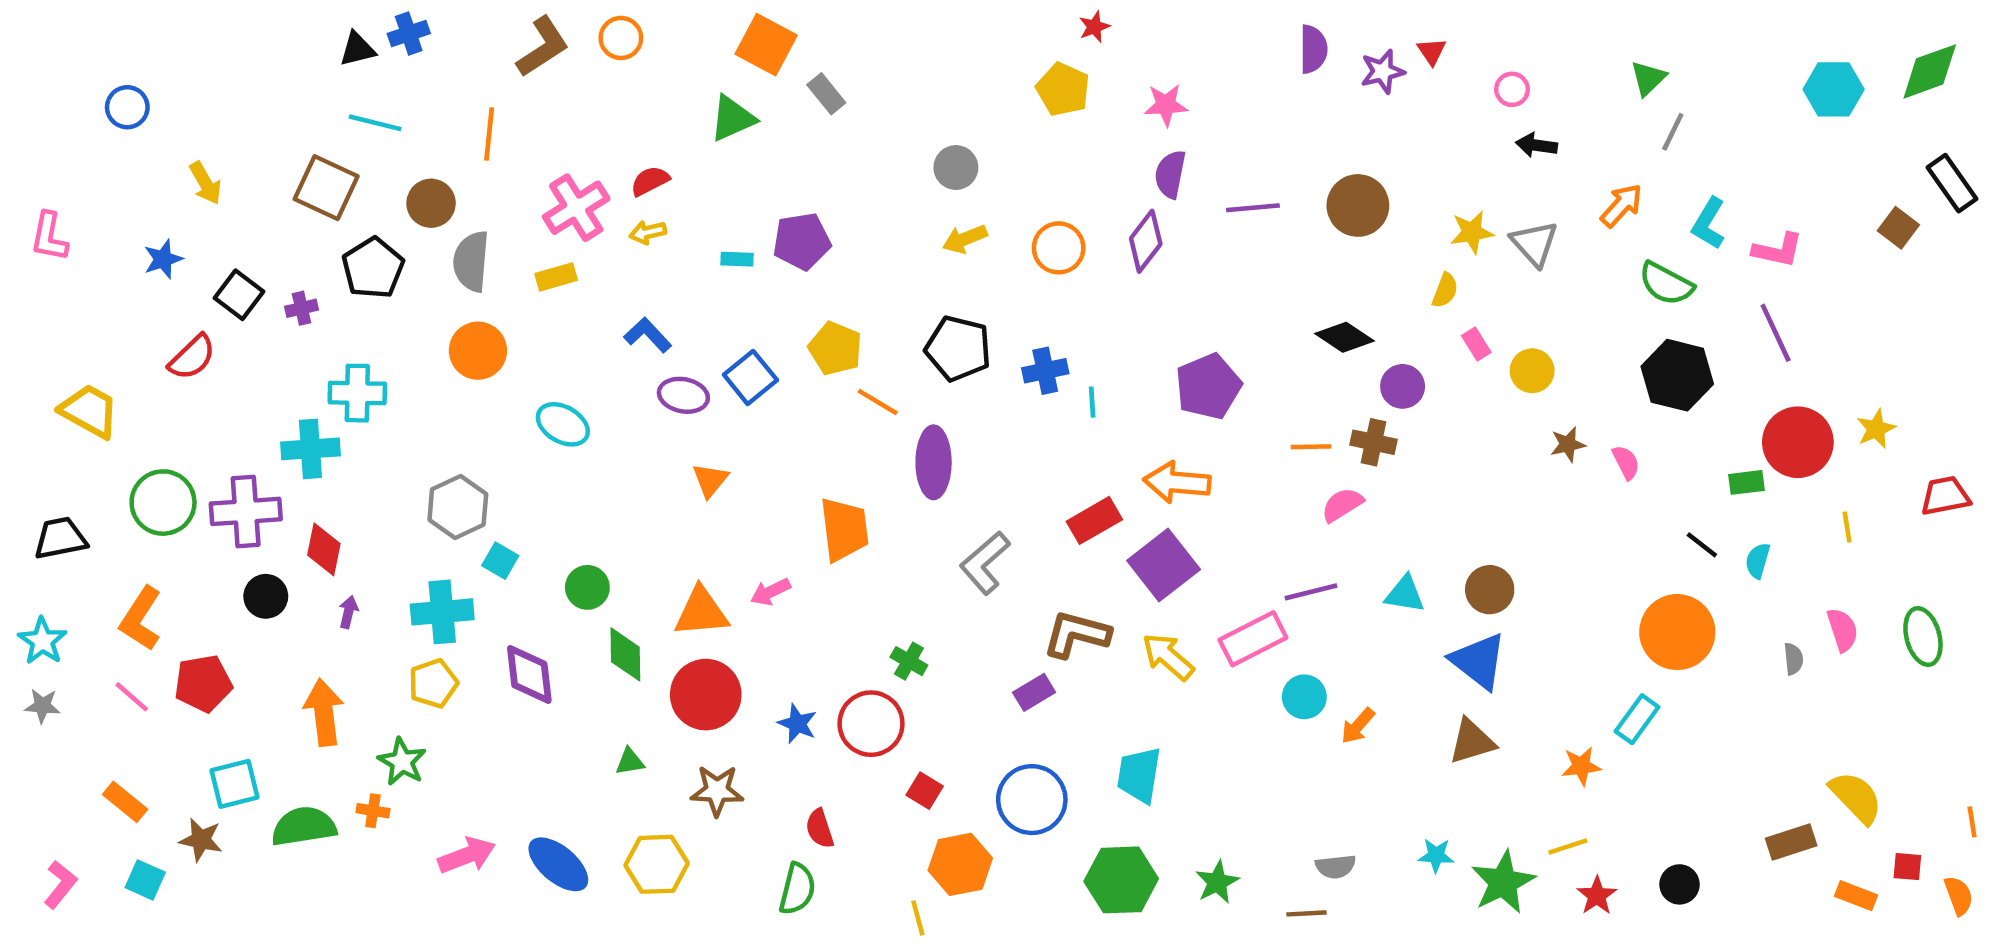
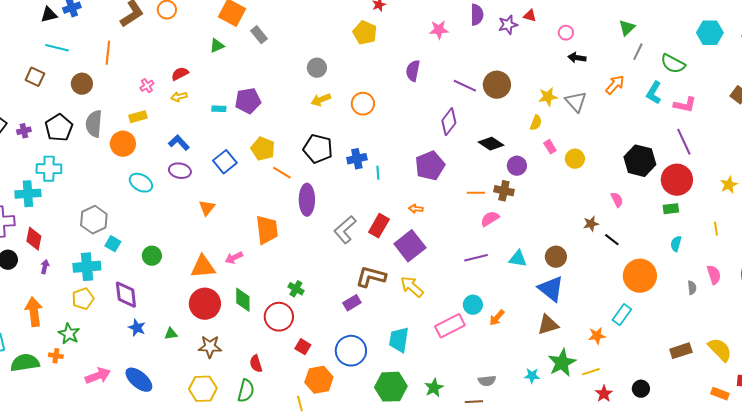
red triangle: (1432, 51) -> (530, 16), turned -40
pink star: (1166, 105) -> (439, 30), moved
green triangle: (733, 118) -> (217, 46), size x0.7
brown square: (326, 188) -> (35, 77), size x0.7
pink cross: (576, 208) -> (147, 86), size x0.5
purple line: (1253, 208) -> (465, 86), moved, turned 30
purple diamond: (1146, 241) -> (449, 122), moved
gray semicircle: (471, 261) -> (94, 124), moved
black pentagon: (373, 268) -> (59, 128), moved
green semicircle: (1666, 284) -> (673, 64), moved
orange circle: (478, 351) -> (123, 144), moved
purple ellipse: (683, 395) -> (180, 171), moved
red circle: (1798, 442) -> (677, 180), moved
brown star: (1568, 444) -> (591, 224), moved
orange arrow: (1177, 482) -> (416, 209), size x0.5
red rectangle: (1094, 520) -> (379, 226), turned -30
black line: (1702, 545) -> (612, 240), moved
gray L-shape: (985, 563) -> (345, 230), moved
pink rectangle: (1253, 639) -> (450, 326), moved
green diamond: (625, 654) -> (243, 300), moved
blue star: (797, 724) -> (137, 328), moved
brown rectangle: (1791, 842) -> (681, 351), moved
yellow hexagon: (657, 864) -> (203, 389), moved
green star: (1503, 882) -> (562, 363), moved

